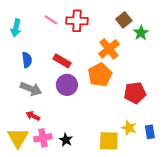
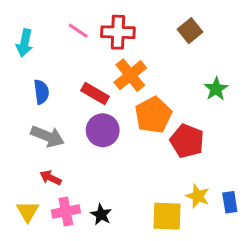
green star: (141, 33) -> (216, 89), moved
orange cross: (109, 49) -> (130, 75), moved
red pentagon: (135, 93) -> (187, 141), moved, turned 30
yellow triangle: (18, 138) -> (28, 211), size x0.7

